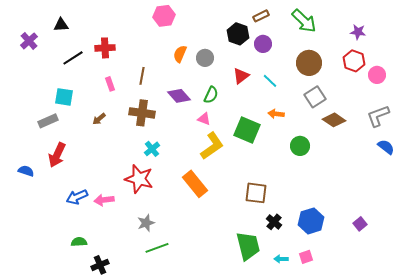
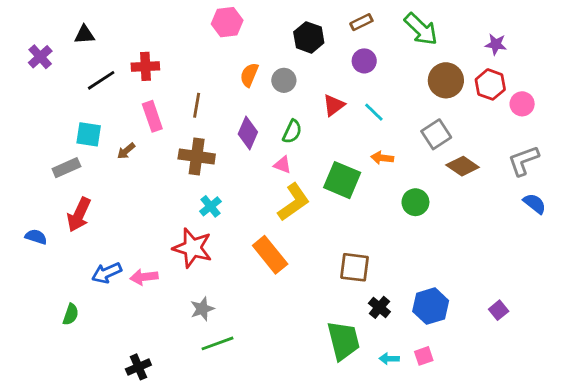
black hexagon: (238, 34) -> (309, 37), moved
brown circle: (309, 63) -> (446, 80), moved
pink rectangle: (110, 84) -> (152, 116), size x1.5
purple diamond: (179, 96) -> (248, 133), turned 65
brown arrow: (99, 119) -> (126, 151), moved
green semicircle: (79, 242) -> (71, 314), moved, turned 112

